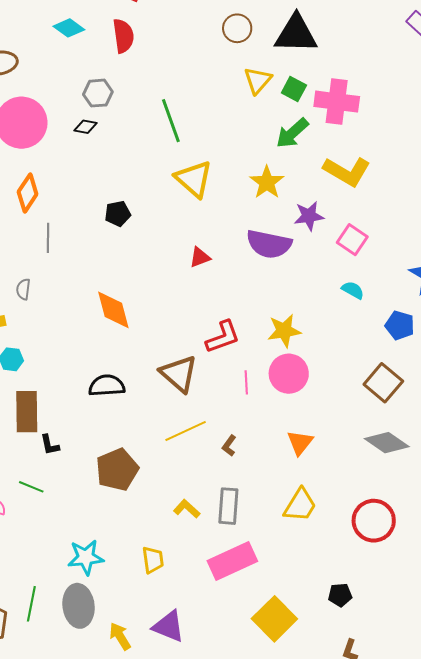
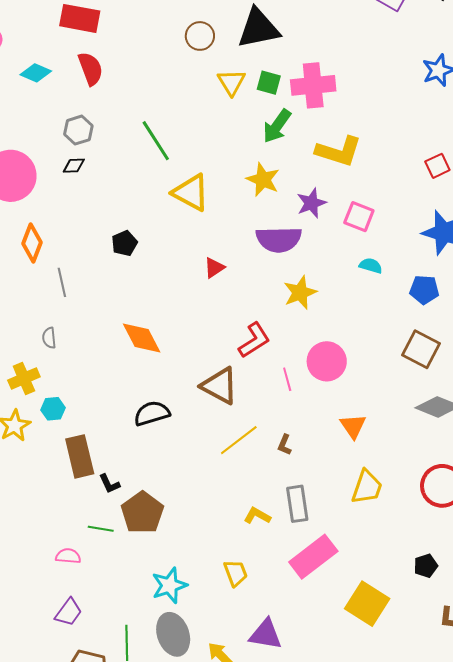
yellow star: (284, 331) -> (300, 293), moved
brown pentagon: (117, 470) -> (142, 513), moved

